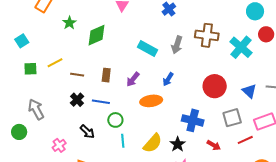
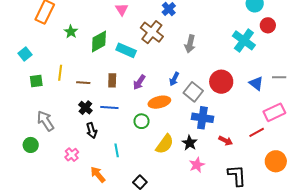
brown cross: (207, 35) -> (152, 32), moved, turned 35
gray arrow: (177, 45) -> (190, 44), moved
cyan rectangle: (148, 48) -> (126, 50), moved
yellow line: (55, 63) -> (60, 73), turned -49
gray square: (232, 118) -> (193, 92), moved, turned -30
green circle: (115, 120) -> (142, 121), moved
black arrow: (87, 132) -> (92, 131), moved, turned 35
cyan line: (123, 141) -> (117, 150), moved

